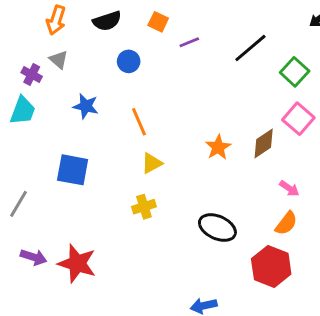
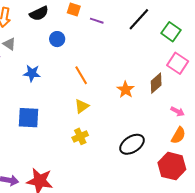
purple line: (189, 42) -> (97, 21), turned 48
orange line: (139, 122) -> (81, 75), moved
black ellipse: (217, 227) -> (132, 144), turned -50

